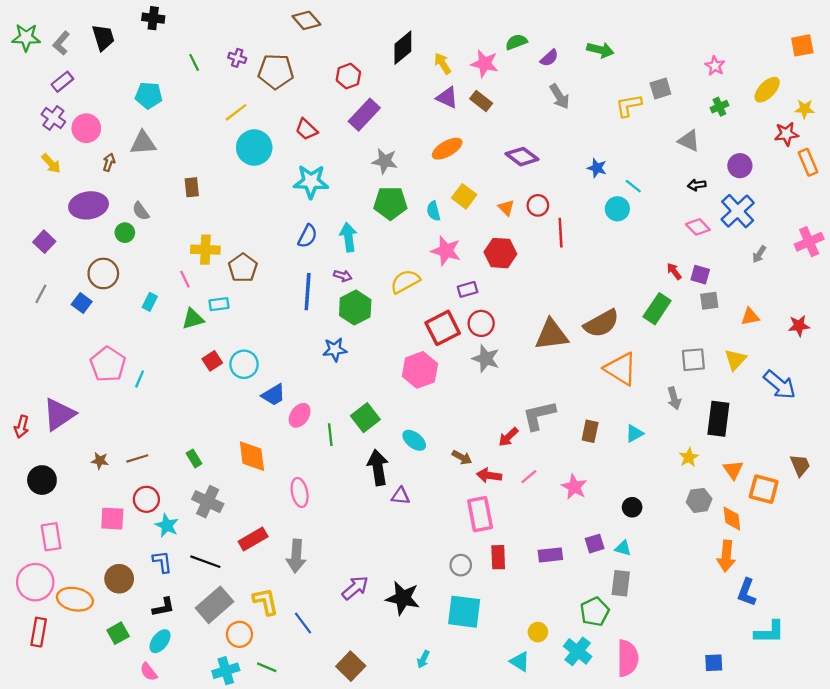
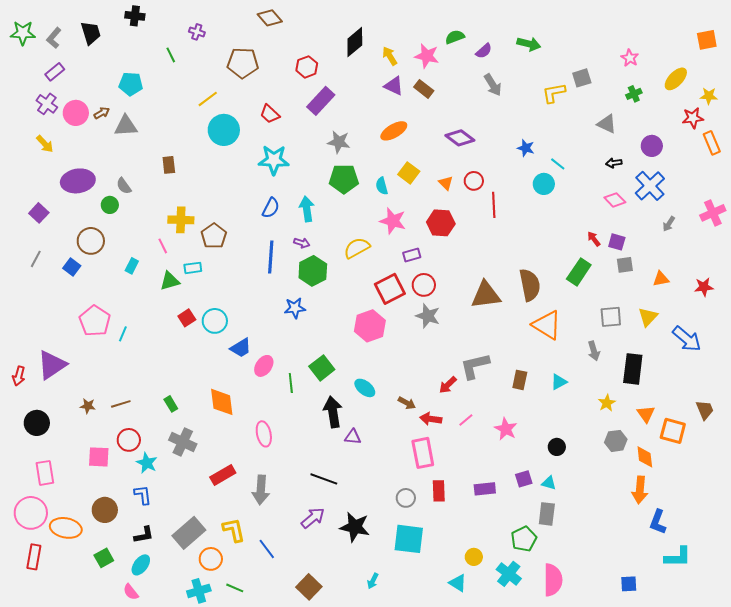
purple cross: (237, 58) -> (197, 32), moved
brown arrow: (109, 162) -> (102, 113), moved, turned 42
brown semicircle: (601, 323) -> (530, 285), turned -72
black line: (205, 562) -> (324, 479), moved

